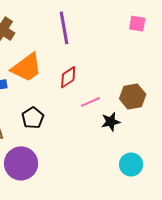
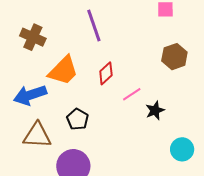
brown hexagon: (133, 97) -> (174, 57), moved

